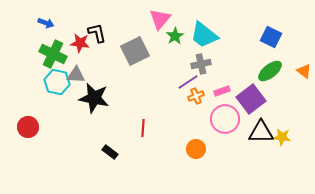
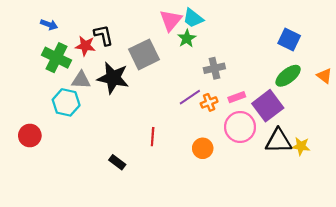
cyan trapezoid: (204, 35) -> (193, 18), moved, size x0.7
cyan hexagon: (57, 82) -> (66, 102), moved
purple line: (188, 82) -> (190, 97), moved
black star: (94, 98) -> (113, 78), moved
orange circle: (196, 149) -> (203, 148), moved

